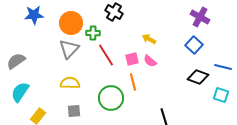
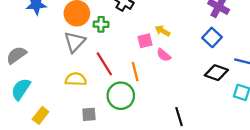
red line: (106, 55) -> (104, 64), moved
pink square: (132, 59) -> (145, 41), moved
orange line: (133, 82) -> (135, 72), moved
gray square: (74, 111) -> (89, 114), moved

